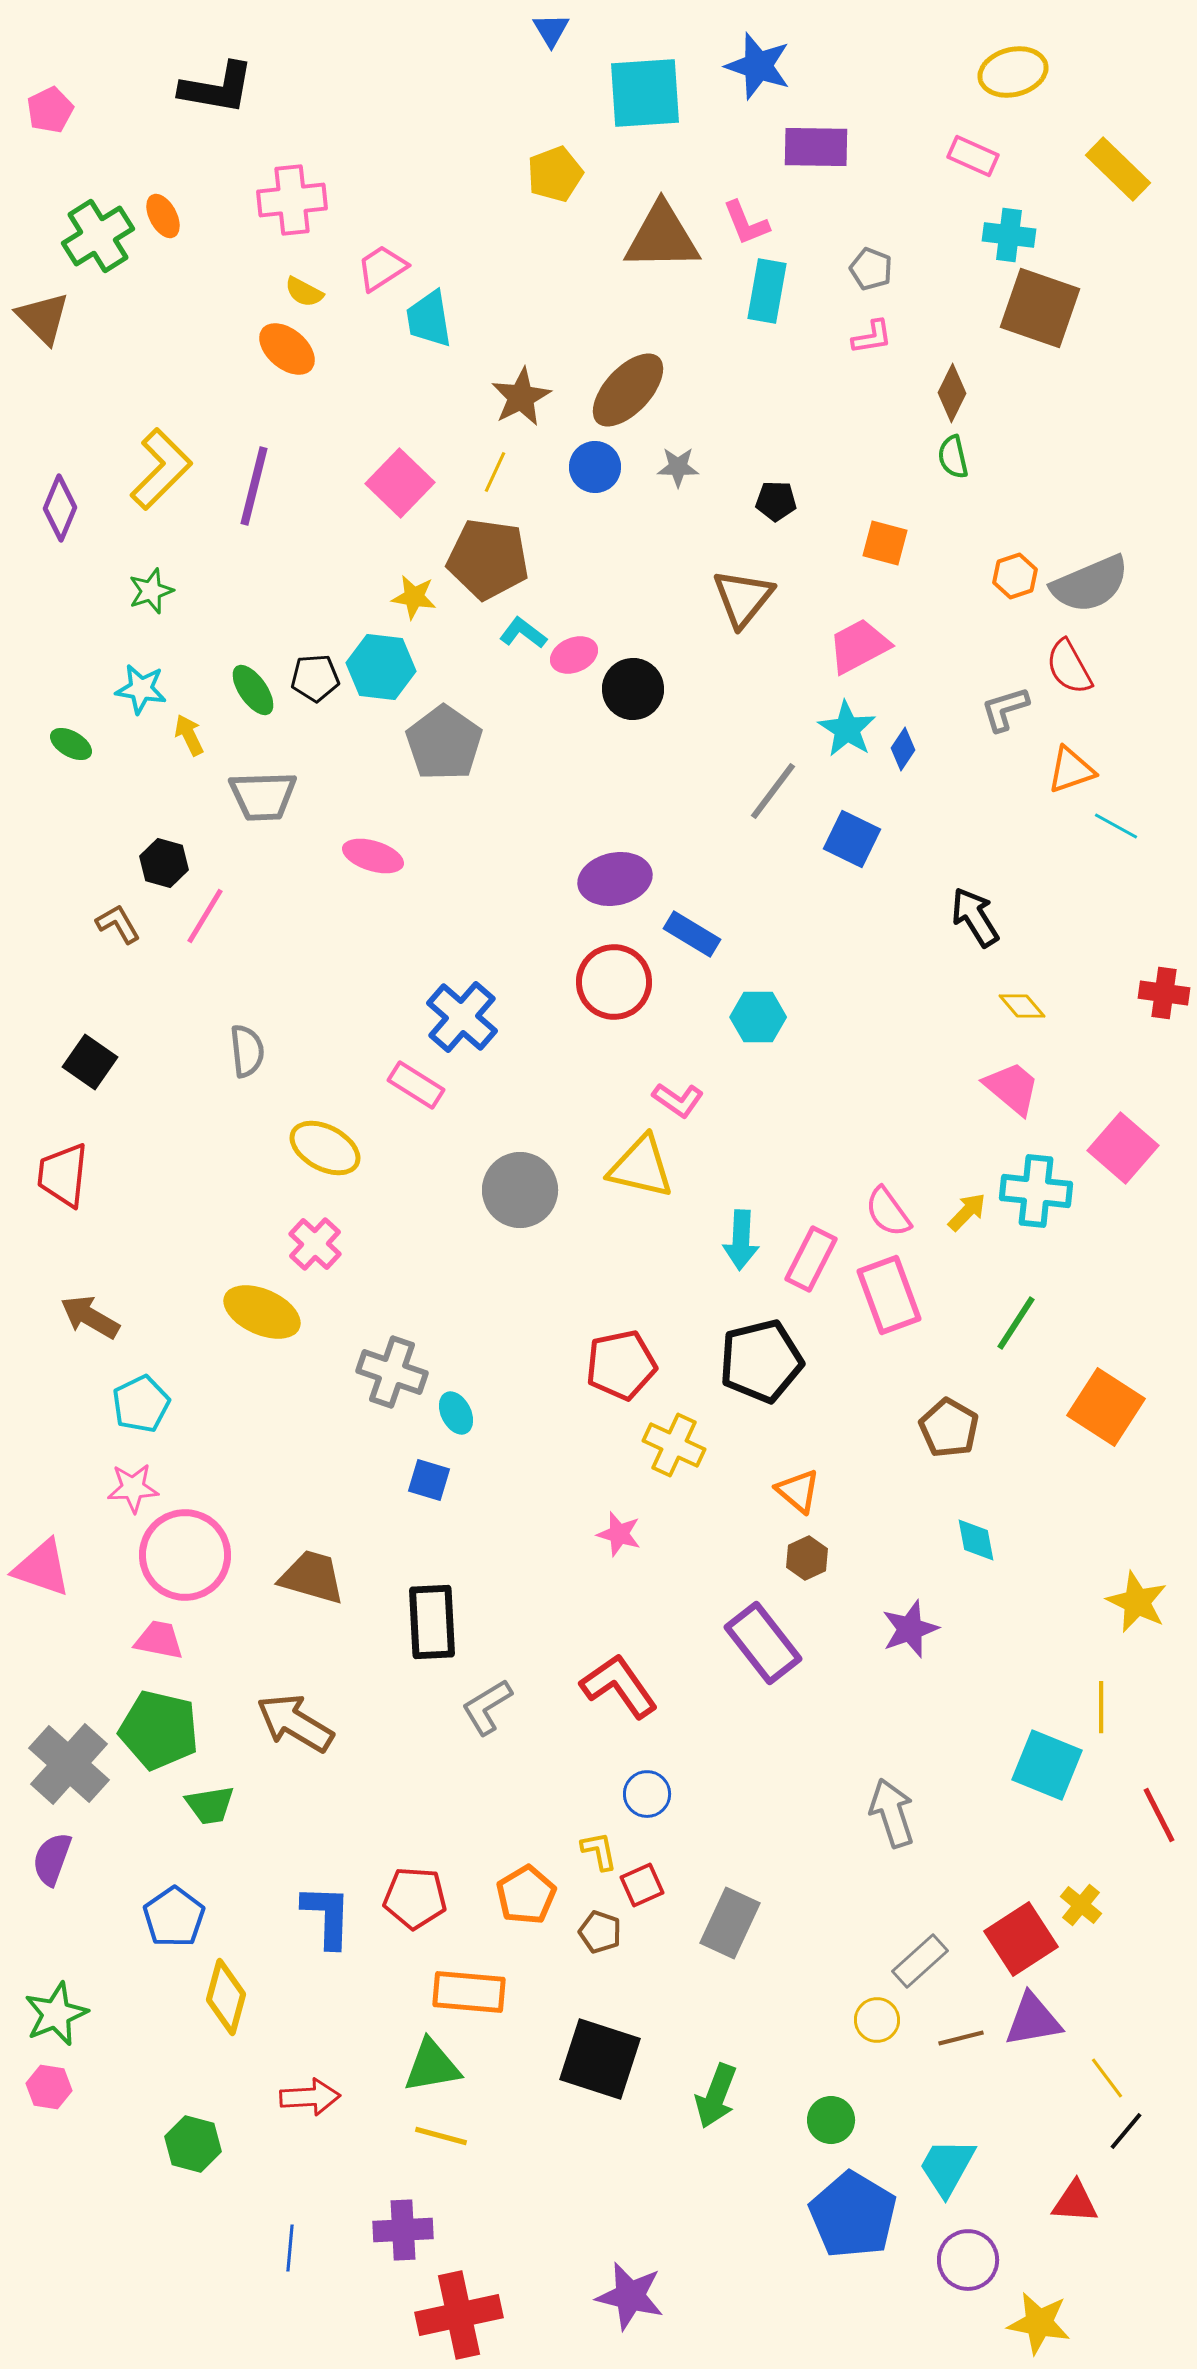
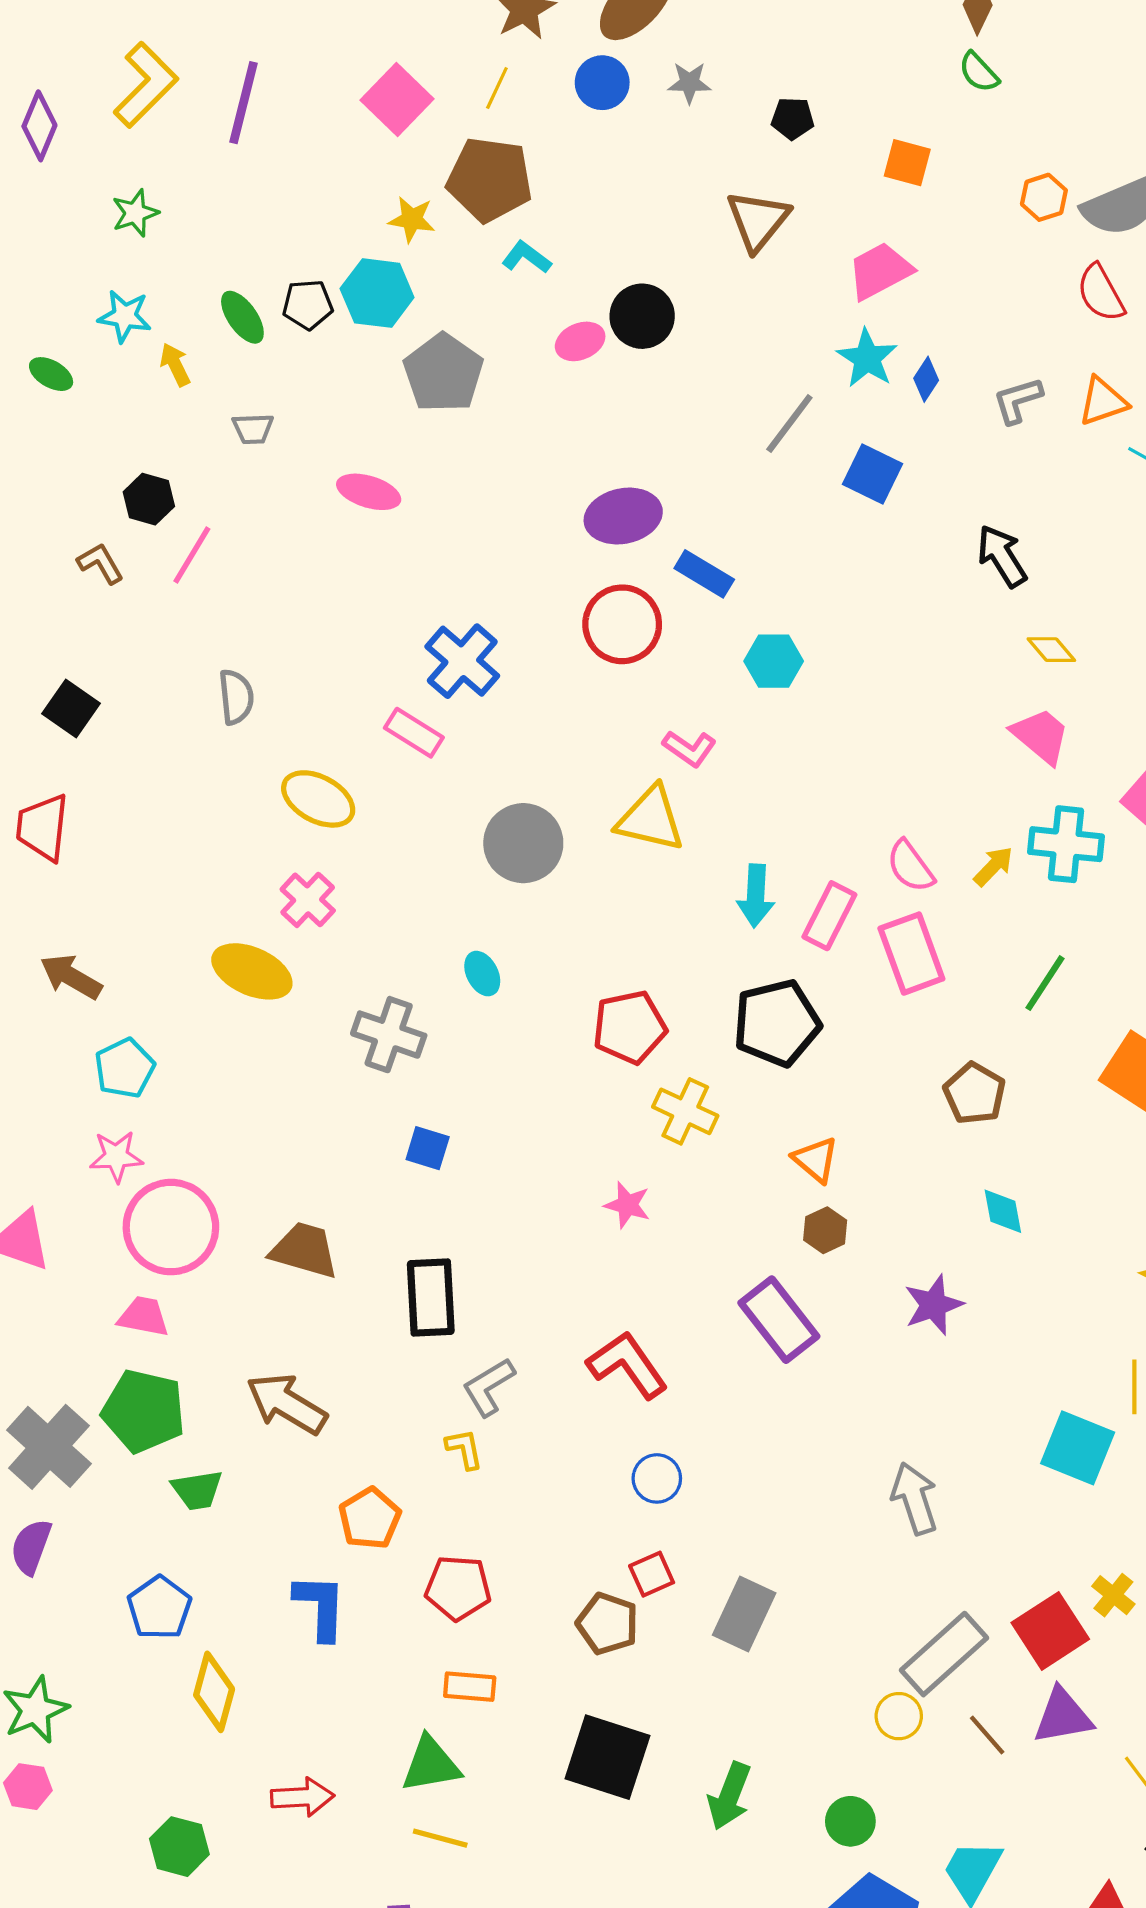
green semicircle: (953, 457) -> (979, 72), turned -30
pink ellipse: (574, 655) -> (580, 341), moved
gray L-shape: (1005, 709) -> (1018, 400), moved
gray trapezoid: (263, 796) -> (253, 429), size x0.6
cyan ellipse: (456, 1413) -> (482, 974), moved
yellow L-shape: (599, 1851) -> (464, 1449), moved
orange pentagon: (526, 1895) -> (370, 1518), moved
red pentagon: (415, 1898) -> (458, 1588), moved
brown pentagon: (600, 1932) -> (607, 1624), size x1.4
gray rectangle: (920, 1961) -> (944, 1654), size x1.5
orange rectangle: (469, 1992) -> (470, 1687), size x0.7
brown line: (961, 2038) -> (987, 1735), turned 63

